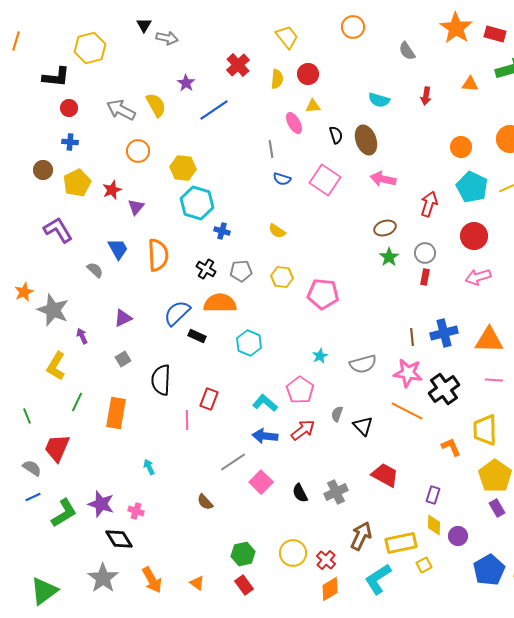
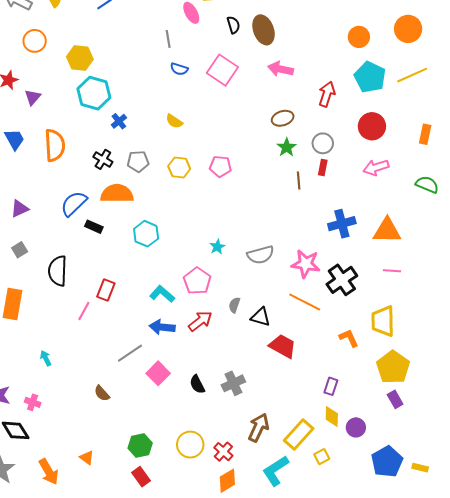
blue cross: (222, 231) -> (119, 121), turned 35
pink pentagon: (323, 294) -> (220, 166), moved, size x0.7
brown line: (412, 337) -> (299, 180), moved
pink line: (187, 420) -> (84, 311), turned 30
black triangle: (363, 426) -> (261, 317), turned -30
red trapezoid: (385, 475) -> (283, 346), moved
yellow rectangle: (401, 543) -> (299, 434), turned -36
orange triangle: (197, 583) -> (87, 458), moved

